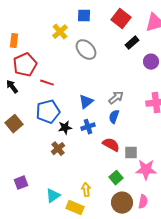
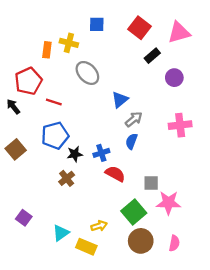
yellow cross: (60, 32) -> (69, 43), turned -35
orange rectangle: (14, 41) -> (47, 50), moved
gray ellipse: (86, 50) -> (87, 73), moved
blue triangle: (86, 102) -> (120, 100), moved
red semicircle: (111, 145) -> (115, 174), moved
green square: (116, 178) -> (134, 212), size x1.5
purple square: (21, 183) -> (24, 218), turned -32
yellow arrow: (86, 190) -> (99, 226), turned 80
pink semicircle: (143, 202) -> (174, 243), moved

